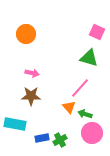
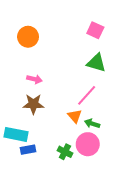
pink square: (97, 32) -> (95, 30), moved
pink circle: (92, 133) -> (88, 144), moved
blue rectangle: (42, 138) -> (28, 150), moved
green cross: (60, 140) -> (65, 152), turned -32

